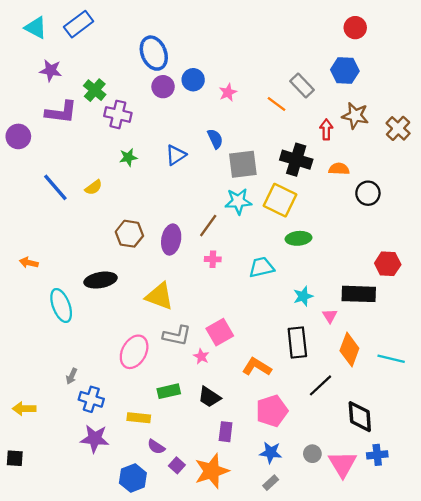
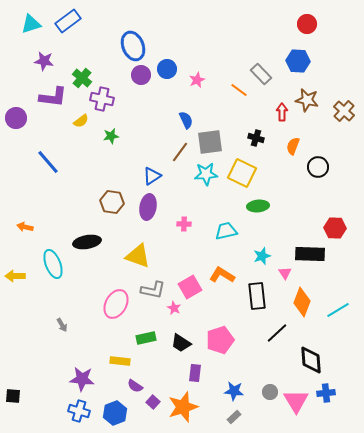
cyan triangle: (36, 28) -> (31, 24), turned -45
blue triangle: (176, 155) -> (152, 176), moved
black cross: (296, 160) -> (256, 138), size x0.6
orange semicircle: (339, 169) -> (293, 146), turned -72
yellow semicircle: (94, 187) -> (81, 121), moved
brown line: (208, 226) -> (180, 152), moved
cyan line: (391, 359) -> (338, 310), turned -45
orange L-shape: (257, 367) -> (222, 275), moved
gray arrow: (72, 376) -> (62, 325), turned -56
blue cross: (91, 399) -> (79, 411), moved
yellow arrow: (24, 409) -> (15, 276), moved
pink pentagon: (272, 411) -> (220, 340), moved

